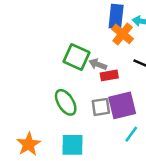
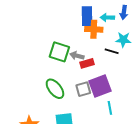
orange cross: (123, 34) -> (94, 29), turned -30
cyan line: (131, 134) -> (110, 108), turned -40

